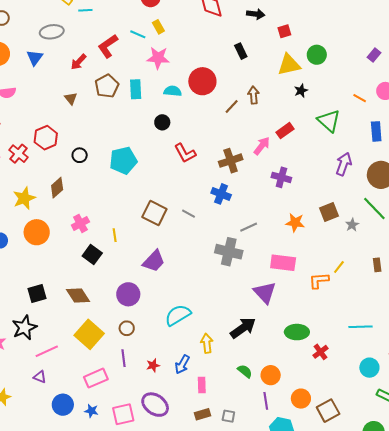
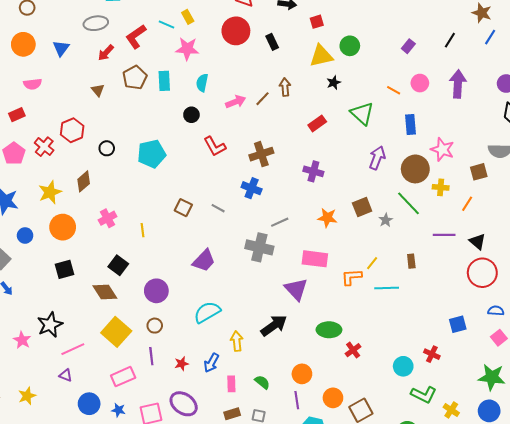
gray ellipse: (52, 32) -> (96, 23), moved
red circle: (202, 81) -> (236, 31), moved
cyan semicircle: (173, 91) -> (202, 83), turned -84
pink arrow: (262, 146) -> (236, 102), moved, turned 30
brown square: (154, 213) -> (183, 208), size x0.7
black square: (92, 254) -> (118, 265), moved
purple trapezoid: (154, 261) -> (204, 261), moved
black square: (37, 293) -> (65, 269), moved
cyan line: (360, 327) -> (387, 288), moved
green semicircle: (245, 371) -> (262, 382), moved

